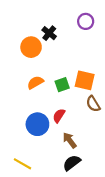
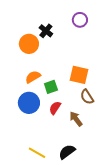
green square: (62, 85) -> (51, 87), moved
blue circle: (37, 124) -> (29, 103), moved
brown arrow: (70, 140) -> (76, 119), moved
yellow line: (22, 164) -> (37, 153), moved

